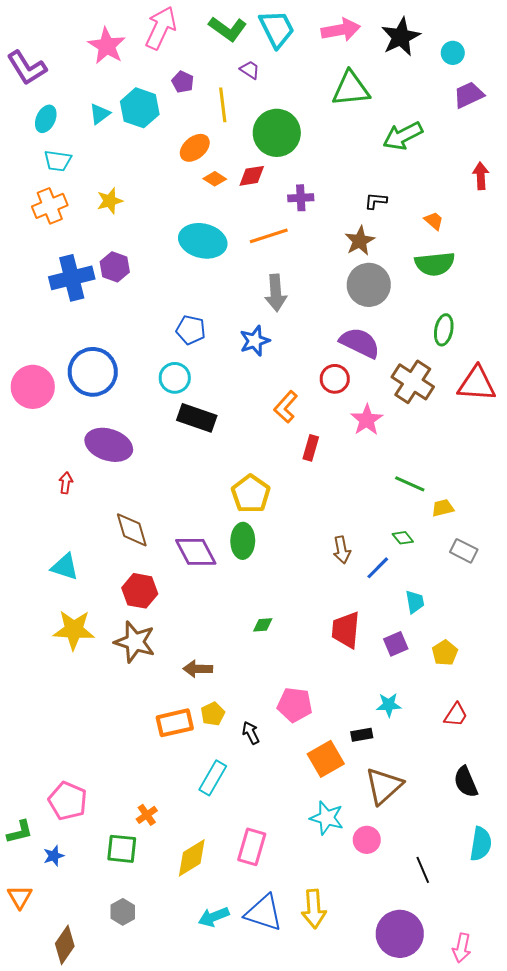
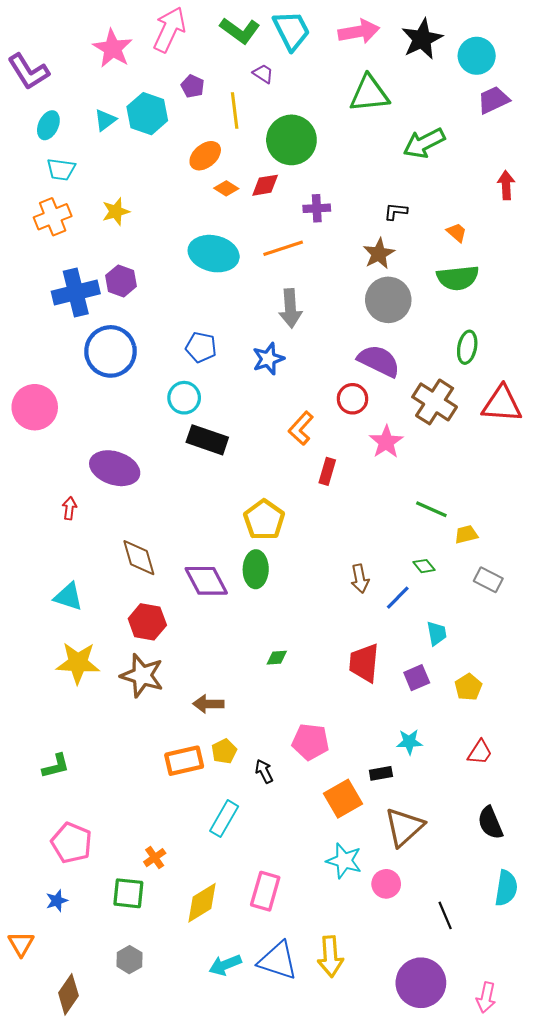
cyan circle: (453, 53) -> (477, 56), size x1.5
blue circle: (93, 372) -> (110, 351), moved
green L-shape: (20, 832) -> (56, 766), moved

